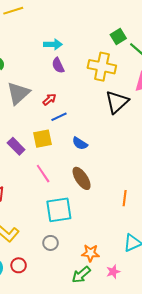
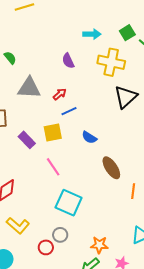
cyan arrow: (53, 44) -> (92, 34), moved
gray triangle: (18, 93) -> (29, 88), turned 45
brown ellipse: (82, 178) -> (111, 168), moved
cyan square: (59, 210) -> (69, 203), turned 32
red circle: (19, 265) -> (46, 247), moved

